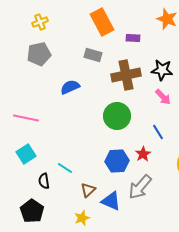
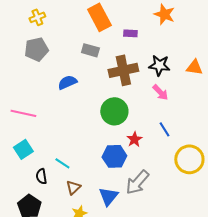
blue line: (158, 132) -> (164, 129), moved
red star: (143, 154) -> (134, 139), moved
brown triangle: (88, 190) -> (73, 187), moved
blue triangle: (111, 201) -> (108, 196), turned 45

